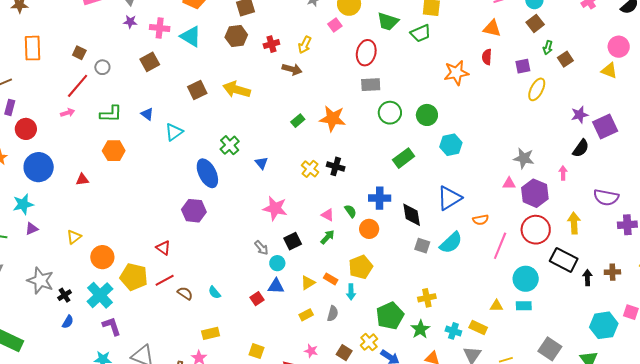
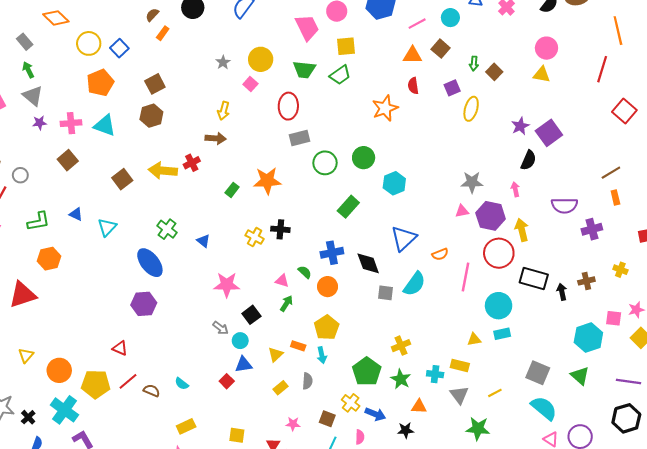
brown square: (535, 23) -> (441, 49), moved
red cross: (271, 44) -> (192, 163), moved
red triangle: (82, 179) -> (23, 295), size x2.0
yellow arrow: (574, 223) -> (522, 230), moved

